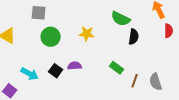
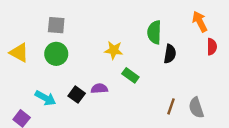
green semicircle: (121, 19) -> (154, 32), turned 66
green circle: (51, 37) -> (56, 54), moved
green rectangle: (117, 68) -> (130, 75), moved

